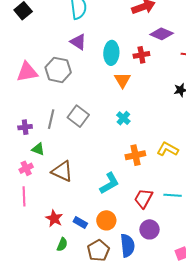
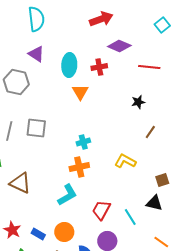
gray square: (78, 116) -> (36, 128), turned -30
cyan cross: (123, 118) -> (83, 142), moved, turned 32
orange cross: (135, 155) -> (79, 167), moved
cyan line: (173, 195) -> (130, 217), moved, turned 54

